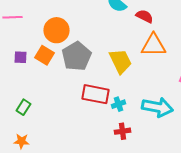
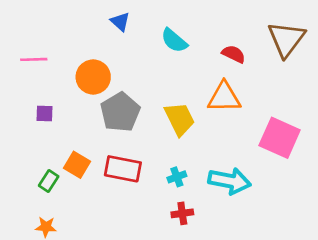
red semicircle: (144, 16) -> (234, 54), moved
orange square: (44, 55) -> (77, 165), moved
red rectangle: (96, 94) -> (123, 169), moved

